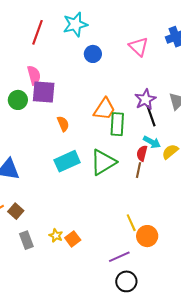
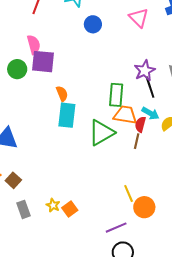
orange trapezoid: (104, 109) -> (125, 115), moved, turned -115
cyan rectangle: (67, 161) -> (67, 115), moved, turned -60

